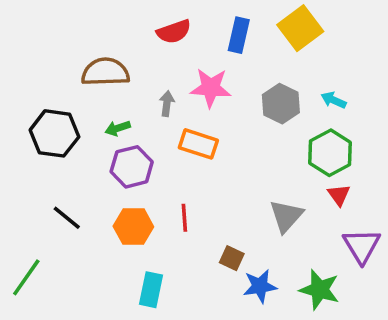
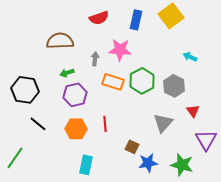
gray hexagon: (281, 104) -> (174, 86), moved
black hexagon: (54, 133) -> (25, 90), moved
green hexagon: (330, 153) -> (142, 81), moved

